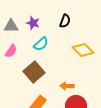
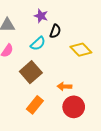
black semicircle: (65, 21) -> (55, 31), moved
purple star: (33, 23) -> (41, 16), moved

